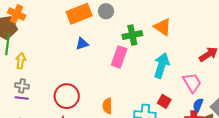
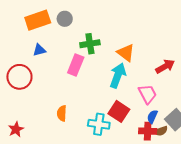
orange triangle: (163, 27) -> (126, 53), moved
red circle: (67, 96) -> (19, 77), moved
red square: (164, 101) -> (119, 111), size x1.5

